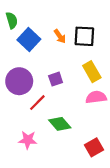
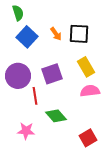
green semicircle: (12, 20) -> (18, 13), moved
purple square: (56, 79) -> (52, 74), size x1.5
red line: (37, 103) -> (35, 96), turned -54

